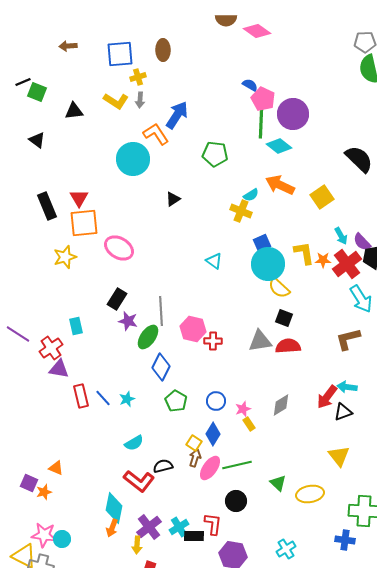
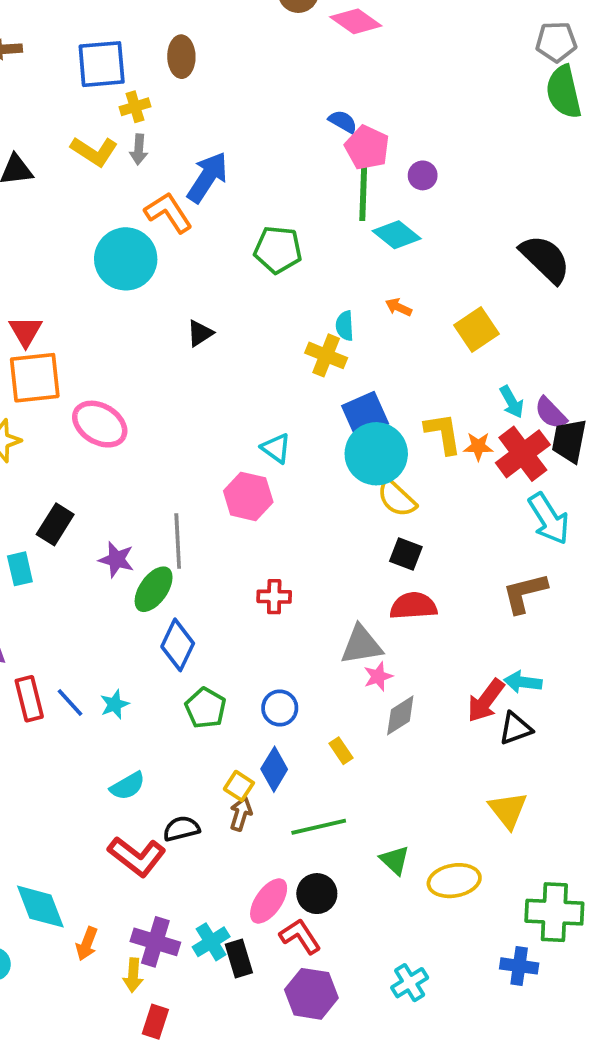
purple circle: (293, 114) -> (423, 175), size x0.5
orange arrow: (280, 185) -> (399, 307), size x0.5
cyan semicircle: (251, 195) -> (345, 326), turned 119
blue square: (262, 243) -> (365, 415), size x1.4
black rectangle: (117, 299) -> (55, 524), moved
pink hexagon: (193, 329) -> (248, 496), moved
gray triangle: (260, 341) -> (361, 645), moved
pink star: (243, 409) -> (378, 676), moved
pink ellipse: (210, 468) -> (269, 901), moved
cyan diamond: (114, 508) -> (40, 907), moved, turned -32
red L-shape: (213, 524) -> (300, 936), moved, turned -40
purple cross: (149, 527) -> (155, 942), turned -35
black rectangle: (194, 536) -> (239, 959), turned 72

